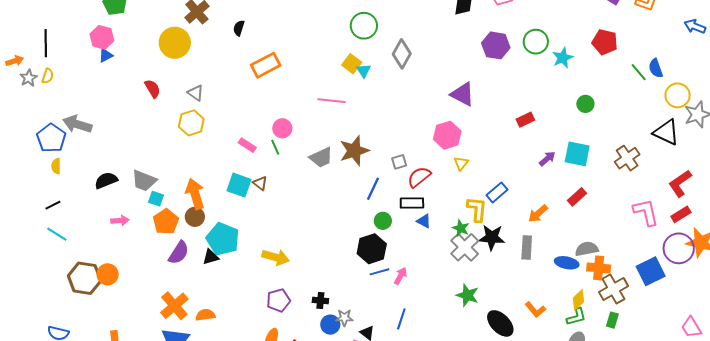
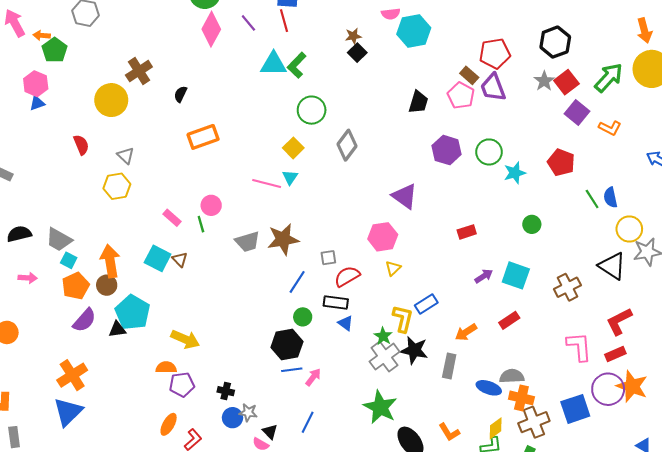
cyan triangle: (364, 71) -> (290, 177), moved
green star: (467, 295) -> (380, 407), size x1.4
orange semicircle: (205, 315) -> (166, 367), moved

